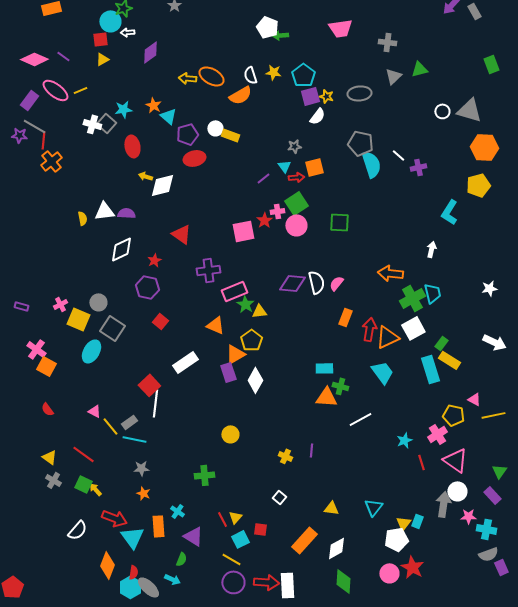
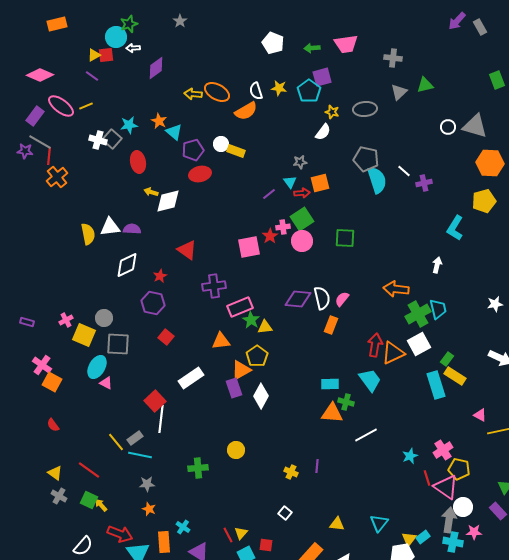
green arrow: (280, 35) -> (312, 48), moved
purple line: (63, 56) -> (92, 76), moved
yellow triangle: (102, 59) -> (94, 55), moved
purple square: (310, 96) -> (322, 77), moved
yellow semicircle: (82, 218) -> (88, 234), size x1.5
orange rectangle: (345, 317) -> (331, 325), moved
orange triangle: (215, 325) -> (221, 341), turned -30
gray square: (112, 328) -> (118, 344), turned -30
cyan trapezoid: (382, 372) -> (370, 380), moved
pink triangle: (94, 411) -> (106, 383), moved
yellow pentagon: (453, 415) -> (459, 469), moved
pink triangle: (455, 460) -> (446, 487), moved
green cross: (204, 475) -> (198, 468), moved
cyan rectangle: (417, 521) -> (423, 537), turned 32
cyan cross: (486, 529) -> (453, 542), moved

